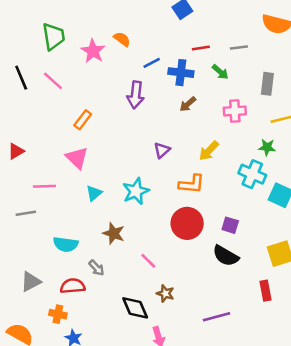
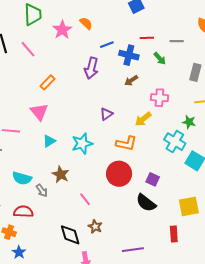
pink cross: (235, 111) -> (159, 98), moved
gray arrow: (96, 268) -> (42, 190), moved

